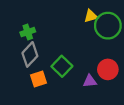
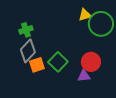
red circle: (108, 69) -> (91, 62), moved
orange square: (38, 79) -> (37, 65), moved

